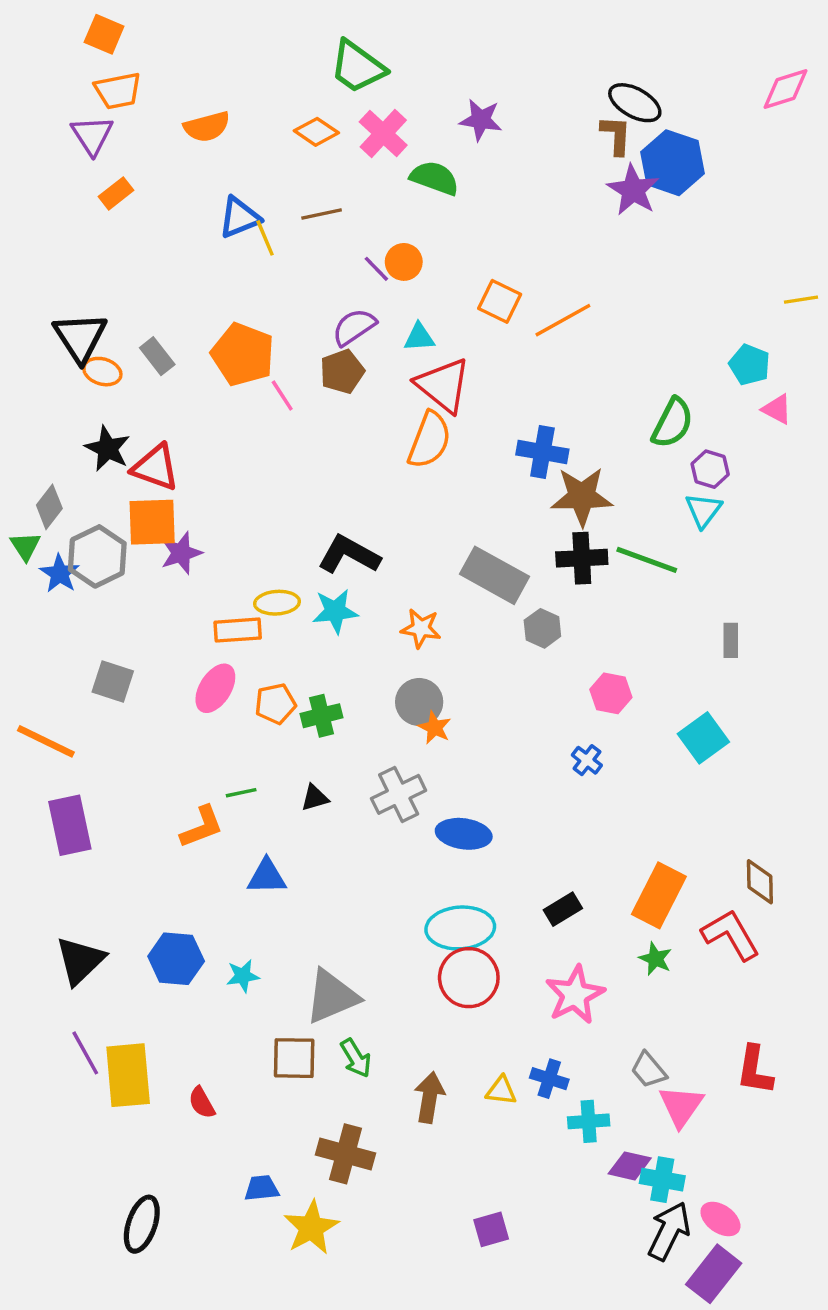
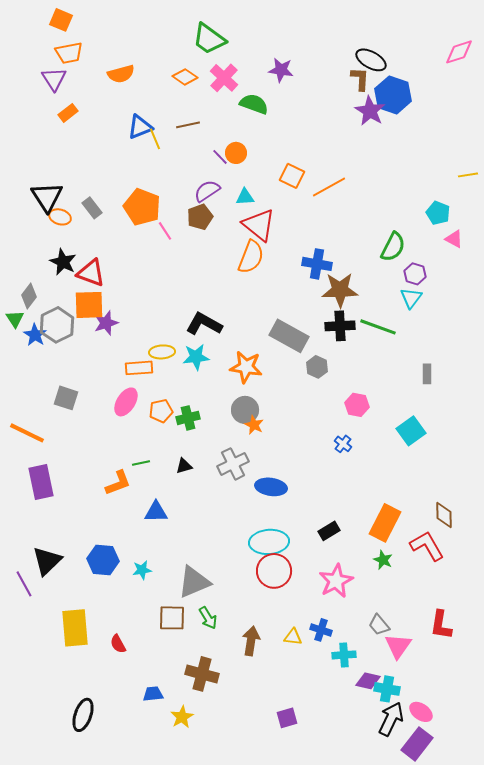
orange star: (421, 628) -> (246, 367), size x1.4
purple line: (85, 1053) -> (24, 584), moved
yellow star: (311, 1228) -> (182, 717), size x0.7

